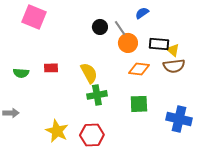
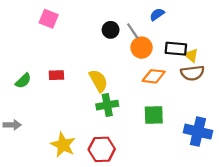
pink square: (34, 17) -> (49, 19), moved, size x0.7
green semicircle: (21, 73) -> (23, 81), turned -49

